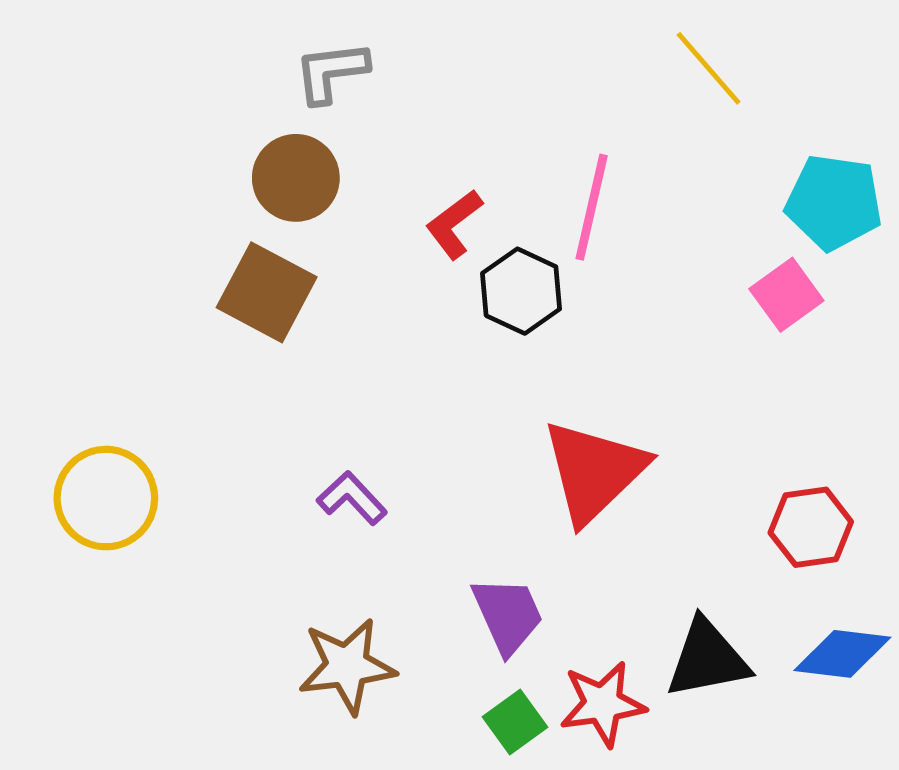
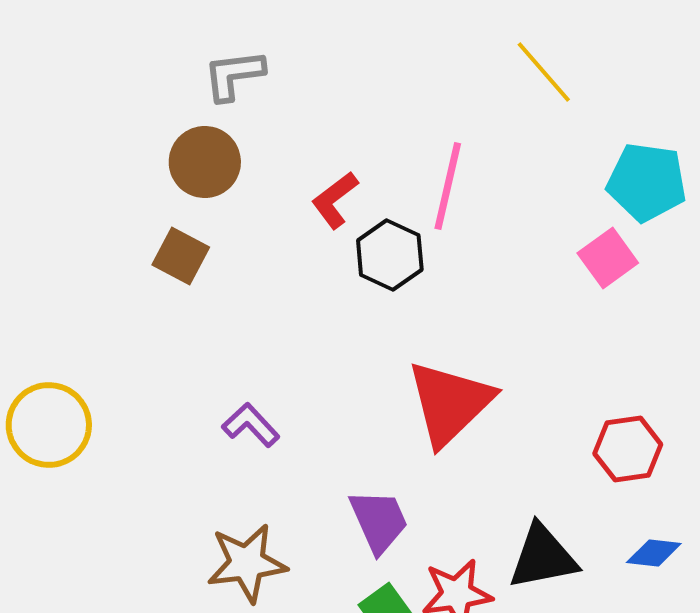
brown square: (267, 292) -> (181, 256), size x0.7
blue diamond: (842, 654) -> (654, 553), size x0.7

